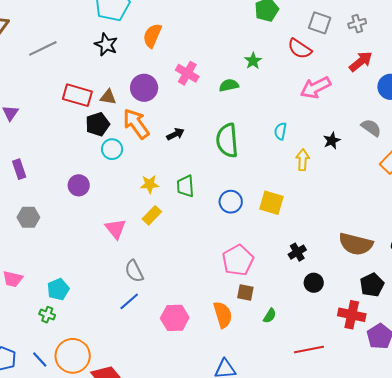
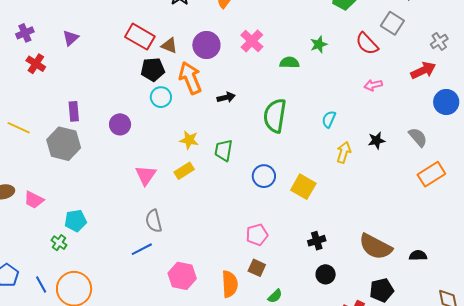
gray cross: (357, 24) -> (439, 41), moved, turned -30
pink arrow: (316, 88) -> (373, 85), size x0.6
purple rectangle: (19, 169) -> (74, 111), moved
gray hexagon: (28, 217) -> (64, 144), size x1.5
pink pentagon: (238, 260) -> (257, 235), size x0.7

